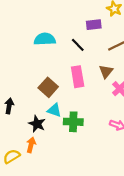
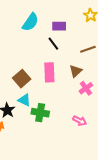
purple rectangle: (94, 25) -> (59, 26), moved
cyan semicircle: (45, 39) -> (30, 22), moved, turned 120

